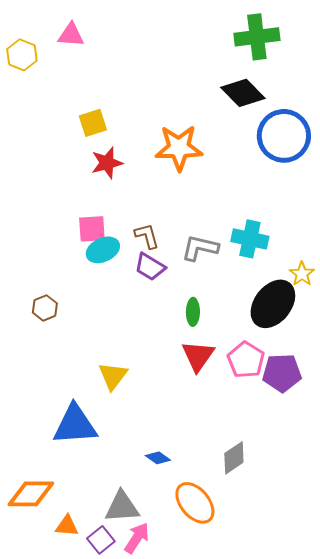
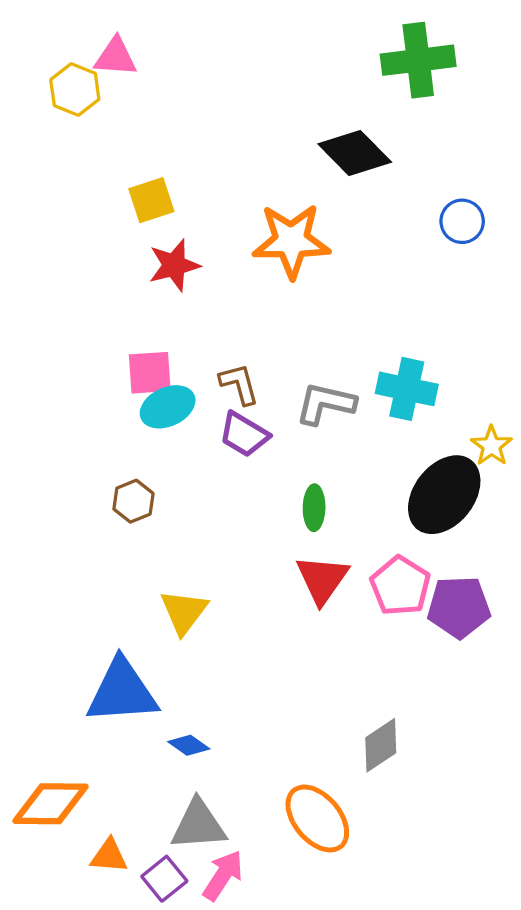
yellow hexagon: (22, 55) -> (75, 89), moved
black diamond: (243, 93) -> (355, 153), moved
blue circle: (284, 136) -> (462, 221), size x0.5
brown hexagon: (45, 308) -> (133, 501), moved
blue diamond: (158, 458) -> (189, 745), moved

